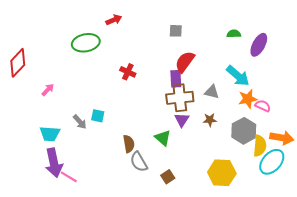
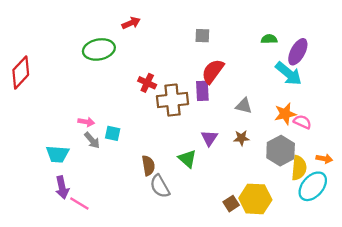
cyan arrow: (238, 76) -> (289, 74), moved
pink arrow: (48, 90) -> (86, 122), moved, turned 56
brown cross: (180, 98) -> (172, 100), moved
orange arrow: (282, 138) -> (324, 159), size x0.6
purple arrow: (54, 163) -> (62, 187), size x0.7
brown square: (168, 177) -> (231, 204), moved

